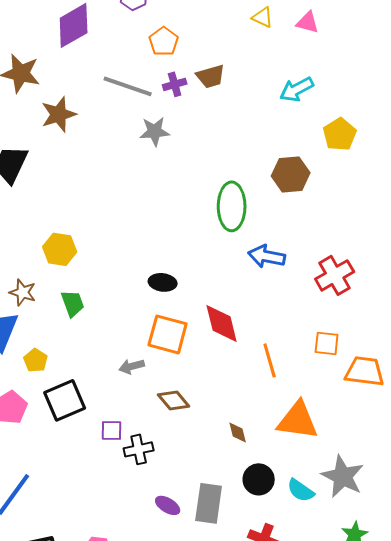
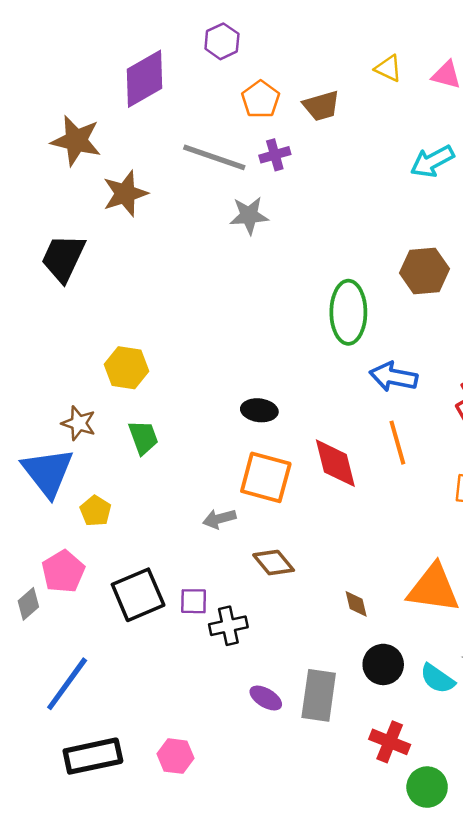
brown trapezoid: (211, 76) -> (321, 106), moved
orange line: (270, 360) -> (397, 443), moved
black square: (65, 400) -> (138, 595), moved

